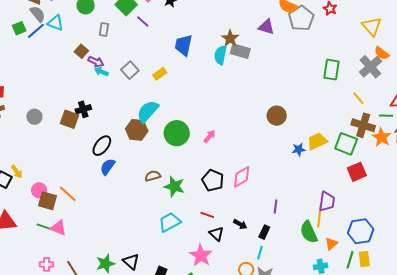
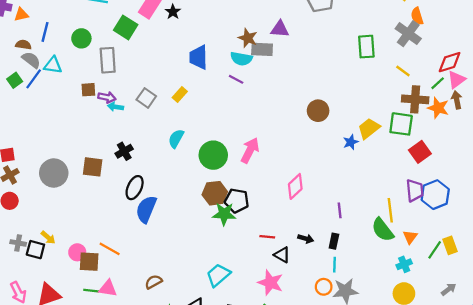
purple line: (143, 21) -> (236, 79), moved
purple triangle: (266, 27) -> (280, 29), moved
gray rectangle: (104, 30) -> (108, 60), size x1.6
brown square: (81, 51) -> (88, 90), turned -32
orange semicircle: (382, 53) -> (417, 16), turned 49
cyan semicircle: (220, 55) -> (241, 59), turned -78
black cross: (83, 109) -> (124, 151), moved
cyan semicircle: (148, 111) -> (176, 139), size x0.7
green line: (386, 116) -> (438, 83), turned -32
gray circle: (34, 117) -> (54, 173), size x1.6
brown hexagon: (137, 130) -> (215, 193), moved
pink arrow: (210, 136) -> (250, 150), size x1.6
blue semicircle: (108, 167) -> (146, 209), size x1.4
brown semicircle: (153, 176) -> (154, 282), moved
black pentagon: (213, 180) -> (237, 201), moved
purple trapezoid: (327, 202) -> (415, 190), moved
cyan trapezoid: (170, 222) -> (218, 275), moved
blue hexagon: (361, 231) -> (435, 195), moved
green line: (350, 260) -> (435, 250), turned 30

